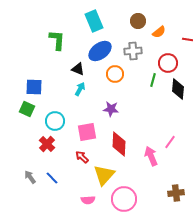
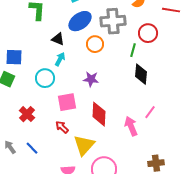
gray cross: (133, 51) -> (113, 21), size x1.4
black diamond: (178, 89) -> (141, 74), moved
cyan circle: (55, 121) -> (45, 78), moved

